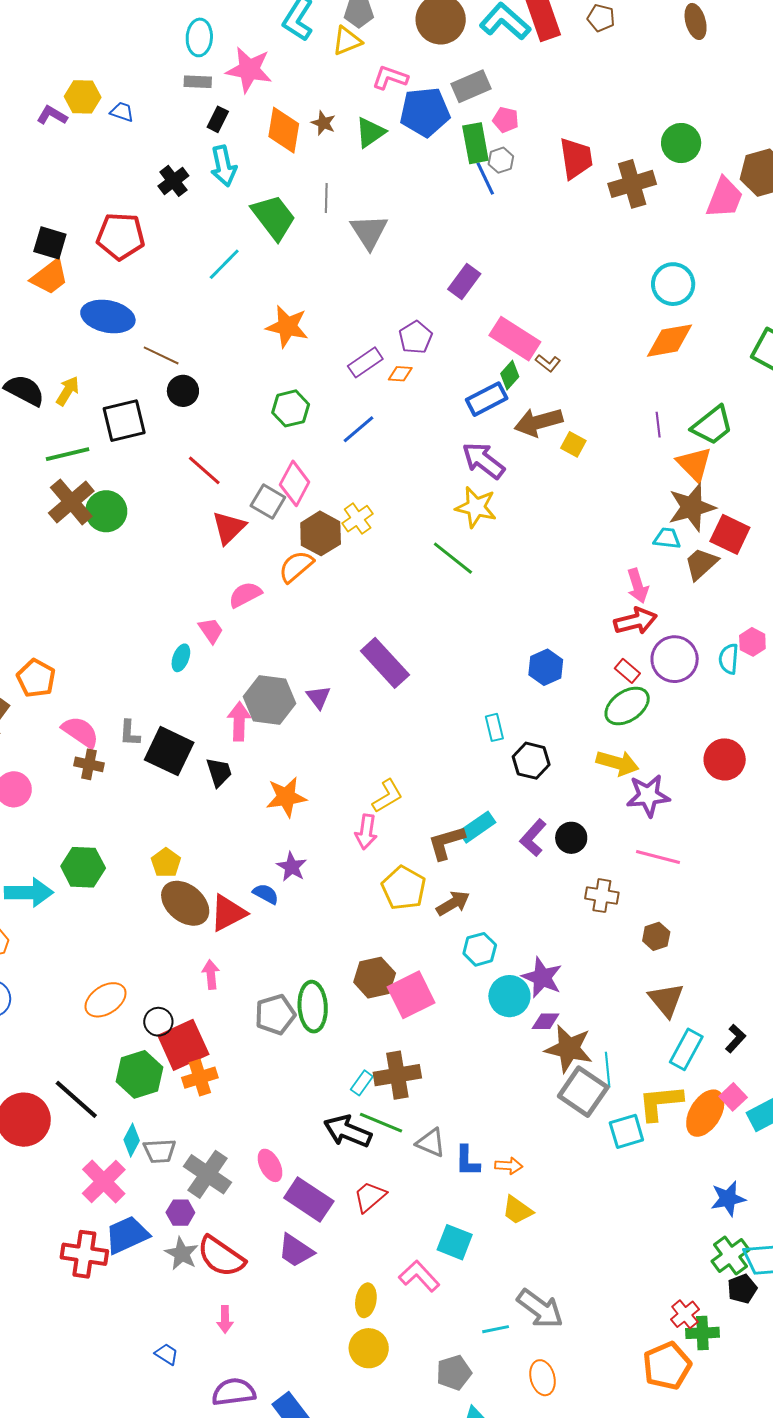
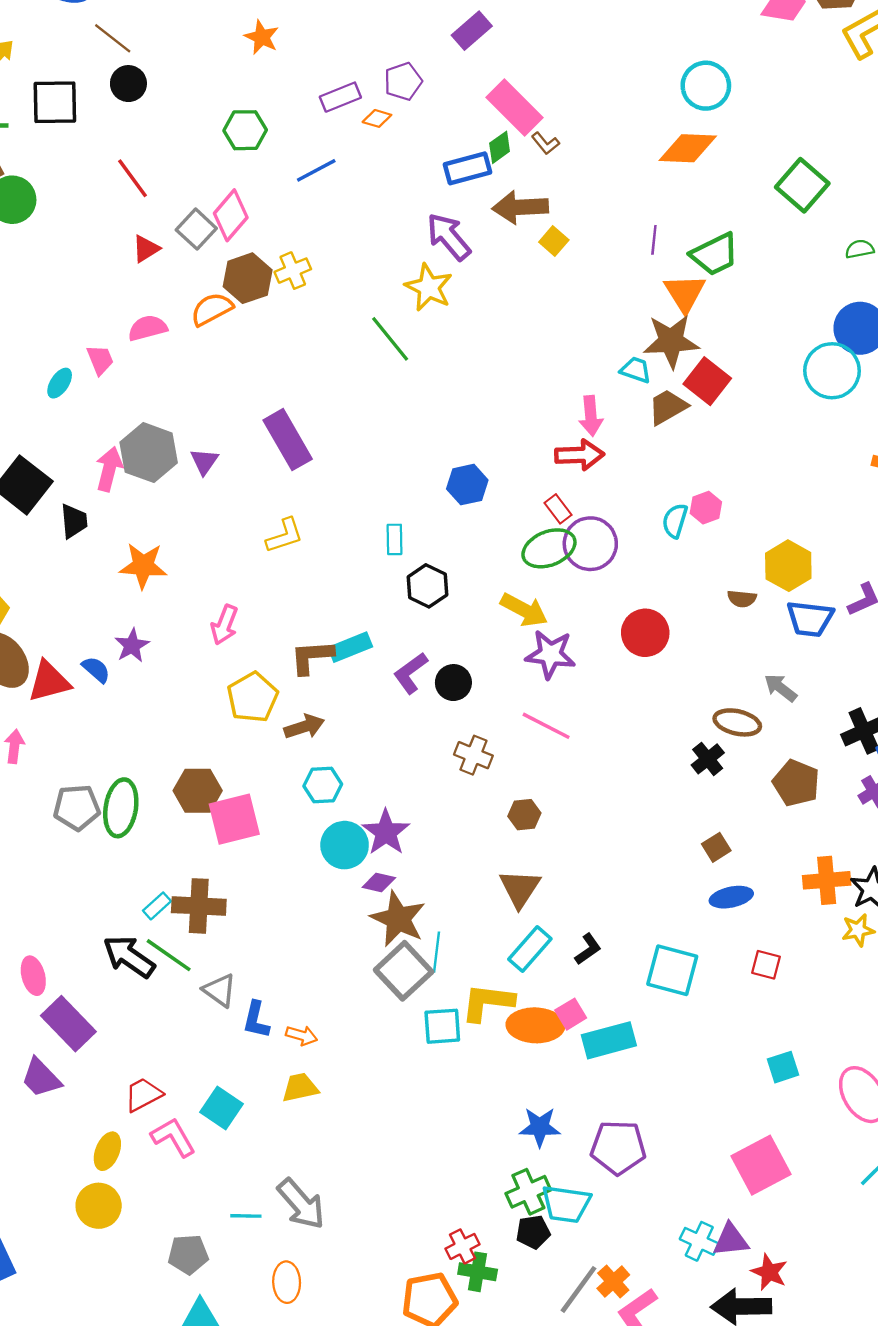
orange star: (287, 326) -> (262, 37), size x0.7
red triangle: (229, 528) -> (146, 249), size x0.7
purple circle: (675, 659) -> (590, 544), moved
yellow L-shape: (387, 796) -> (285, 536), moved
orange ellipse: (705, 1113) -> (535, 1025), turned 48
red trapezoid: (370, 1197) -> (143, 1095), moved
yellow trapezoid: (517, 1210) -> (300, 1088), turned 120

